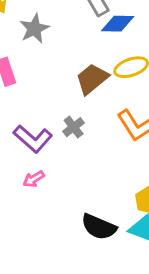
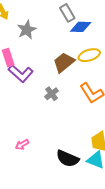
purple L-shape: (33, 139) -> (21, 73), moved
pink arrow: (34, 179) -> (22, 145), moved

